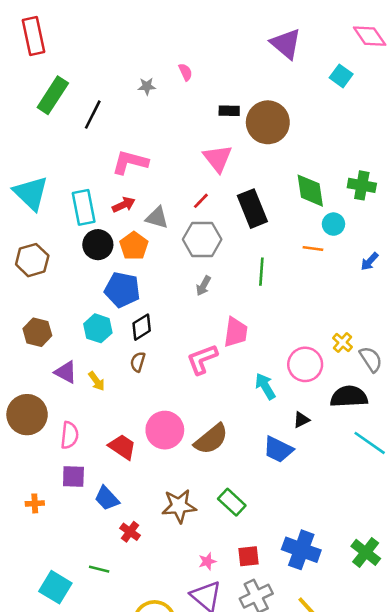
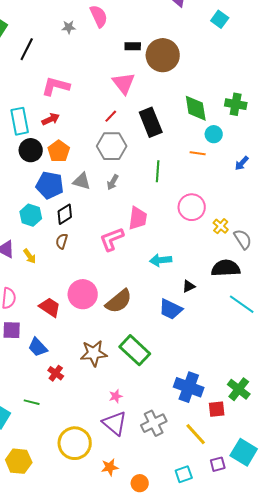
pink semicircle: (185, 72) -> (99, 16), size x1.6
gray triangle: (157, 218) -> (82, 181), moved
pink circle: (305, 364) -> (192, 207), moved
cyan arrow: (265, 386) -> (161, 260), turned -65
green rectangle: (232, 502) -> (135, 350), size x1.4
red square: (249, 556) -> (217, 409), moved

